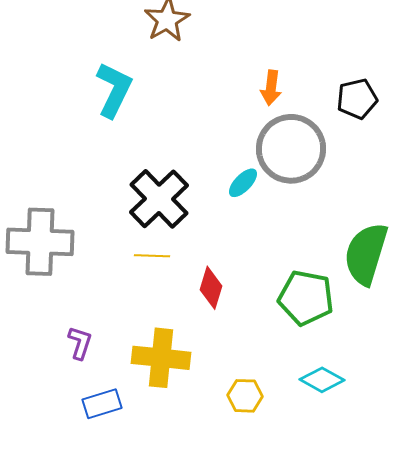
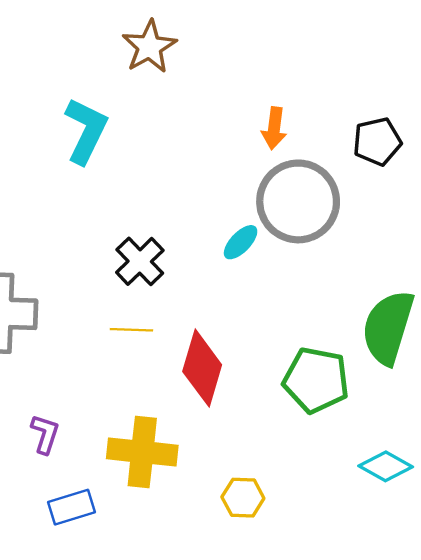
black cross: (159, 199) -> (140, 261), size x0.7
red diamond: (211, 288) -> (202, 368), size x1.5
cyan diamond: (322, 380) -> (386, 466), moved

